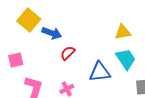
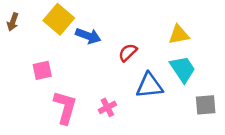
red semicircle: (68, 53) -> (128, 53), moved

